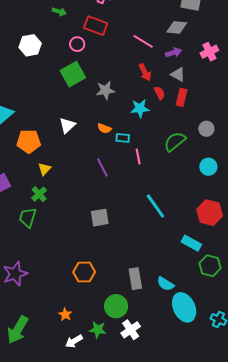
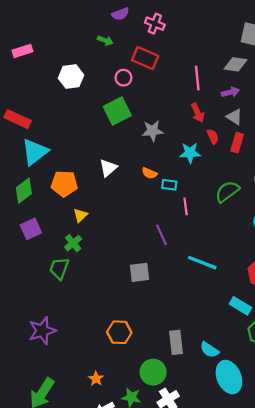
pink line: (143, 41) -> (197, 78), turned 50
purple line: (102, 167) -> (162, 235), moved
cyan line: (155, 206) -> (202, 263), turned -36

